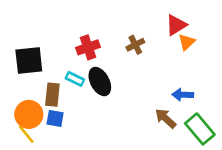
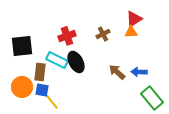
orange triangle: (187, 42) -> (131, 32), moved, turned 40
cyan rectangle: (75, 79) -> (57, 60), size x1.5
brown arrow: (166, 118) -> (117, 72), moved
yellow line: (26, 134) -> (52, 102), moved

